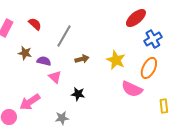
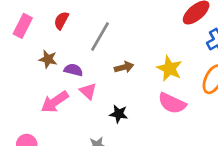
red semicircle: (35, 24) -> (61, 21), turned -104
pink semicircle: (132, 89) -> (172, 103), moved
pink arrow: (30, 102) -> (55, 102), moved

